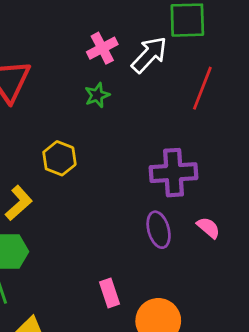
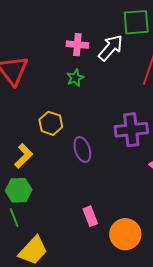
pink cross: (102, 48) -> (77, 45), turned 35
purple ellipse: (159, 230) -> (82, 150), moved

